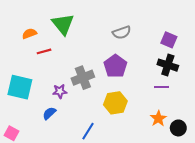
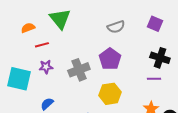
purple square: (169, 40) -> (155, 24), moved
purple star: (60, 91) -> (46, 67), moved

